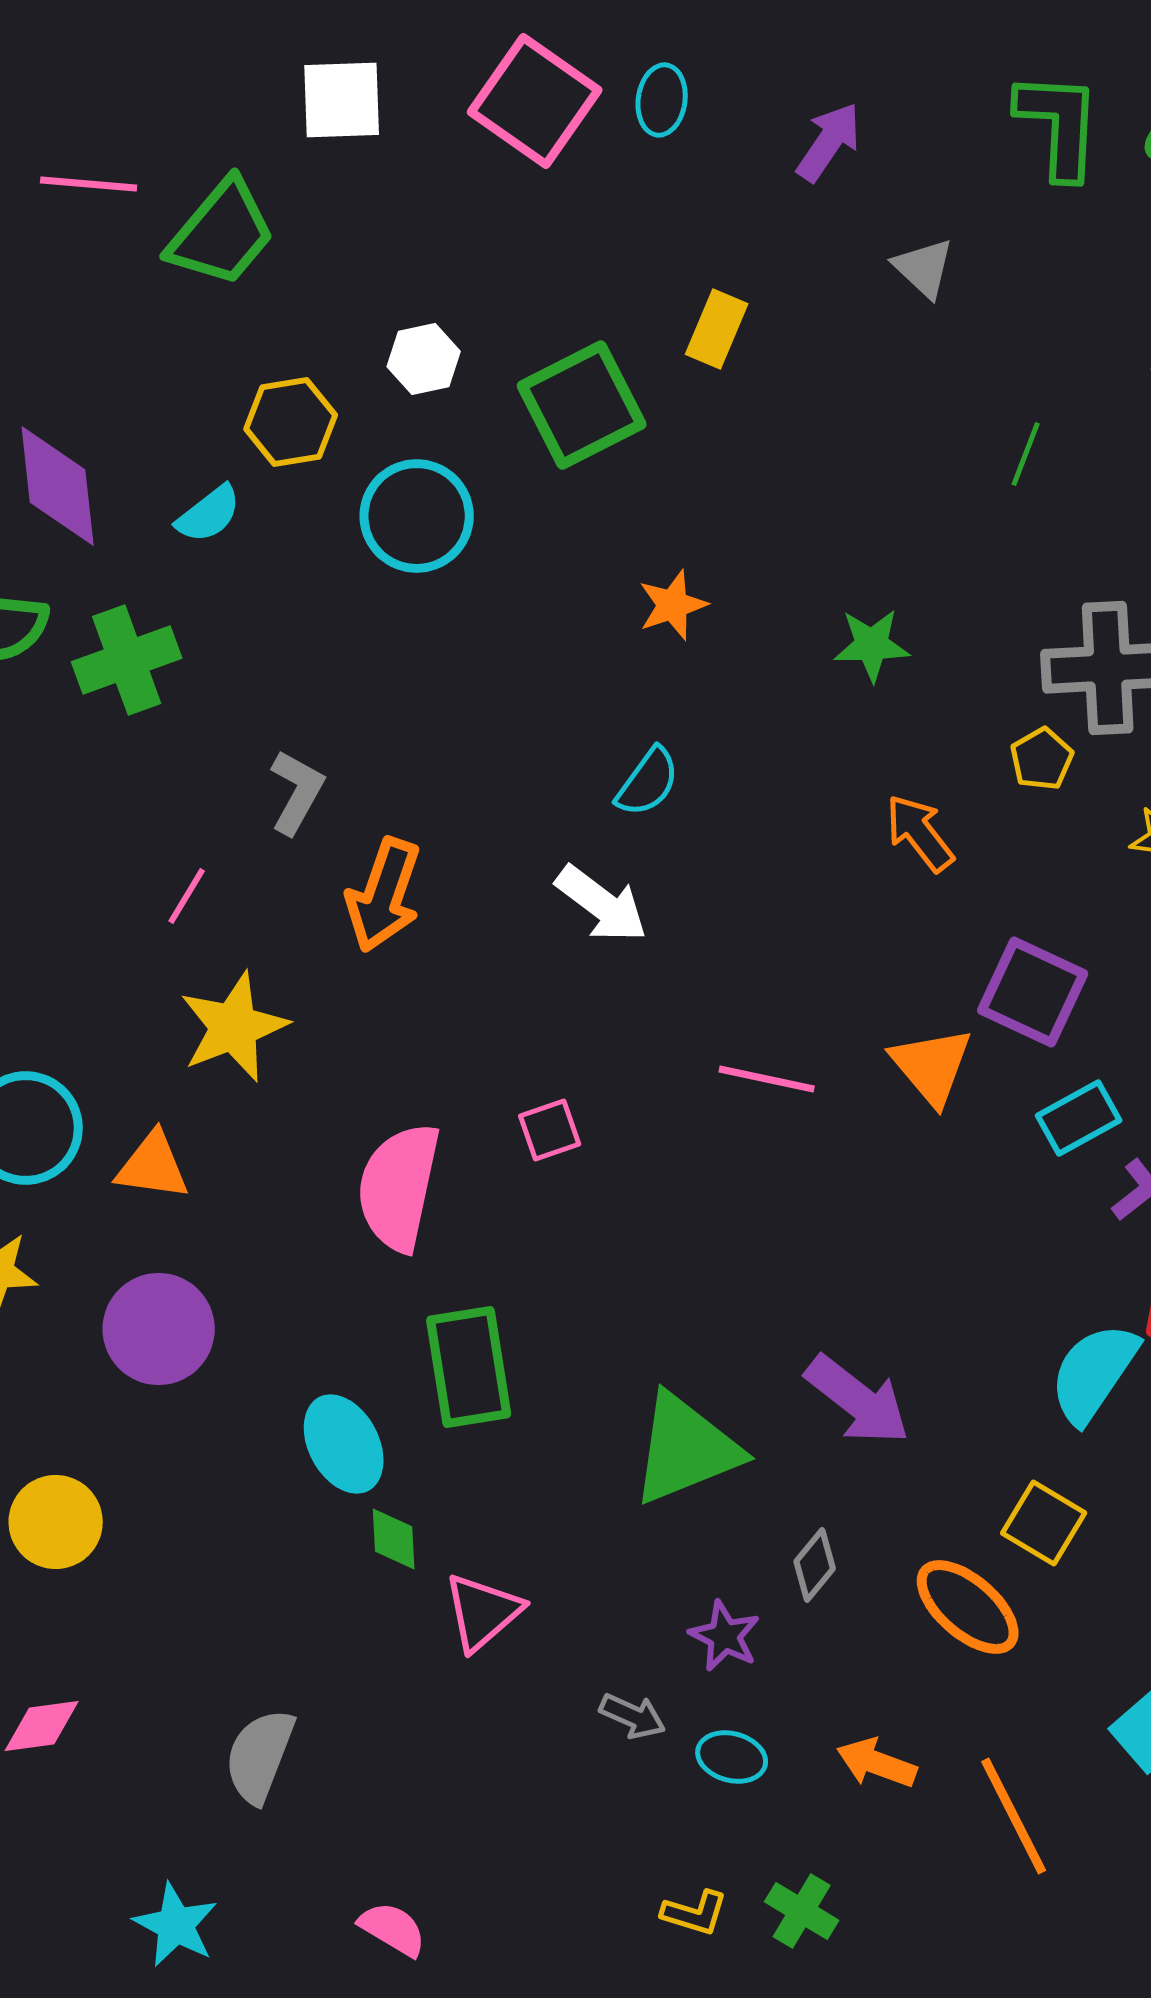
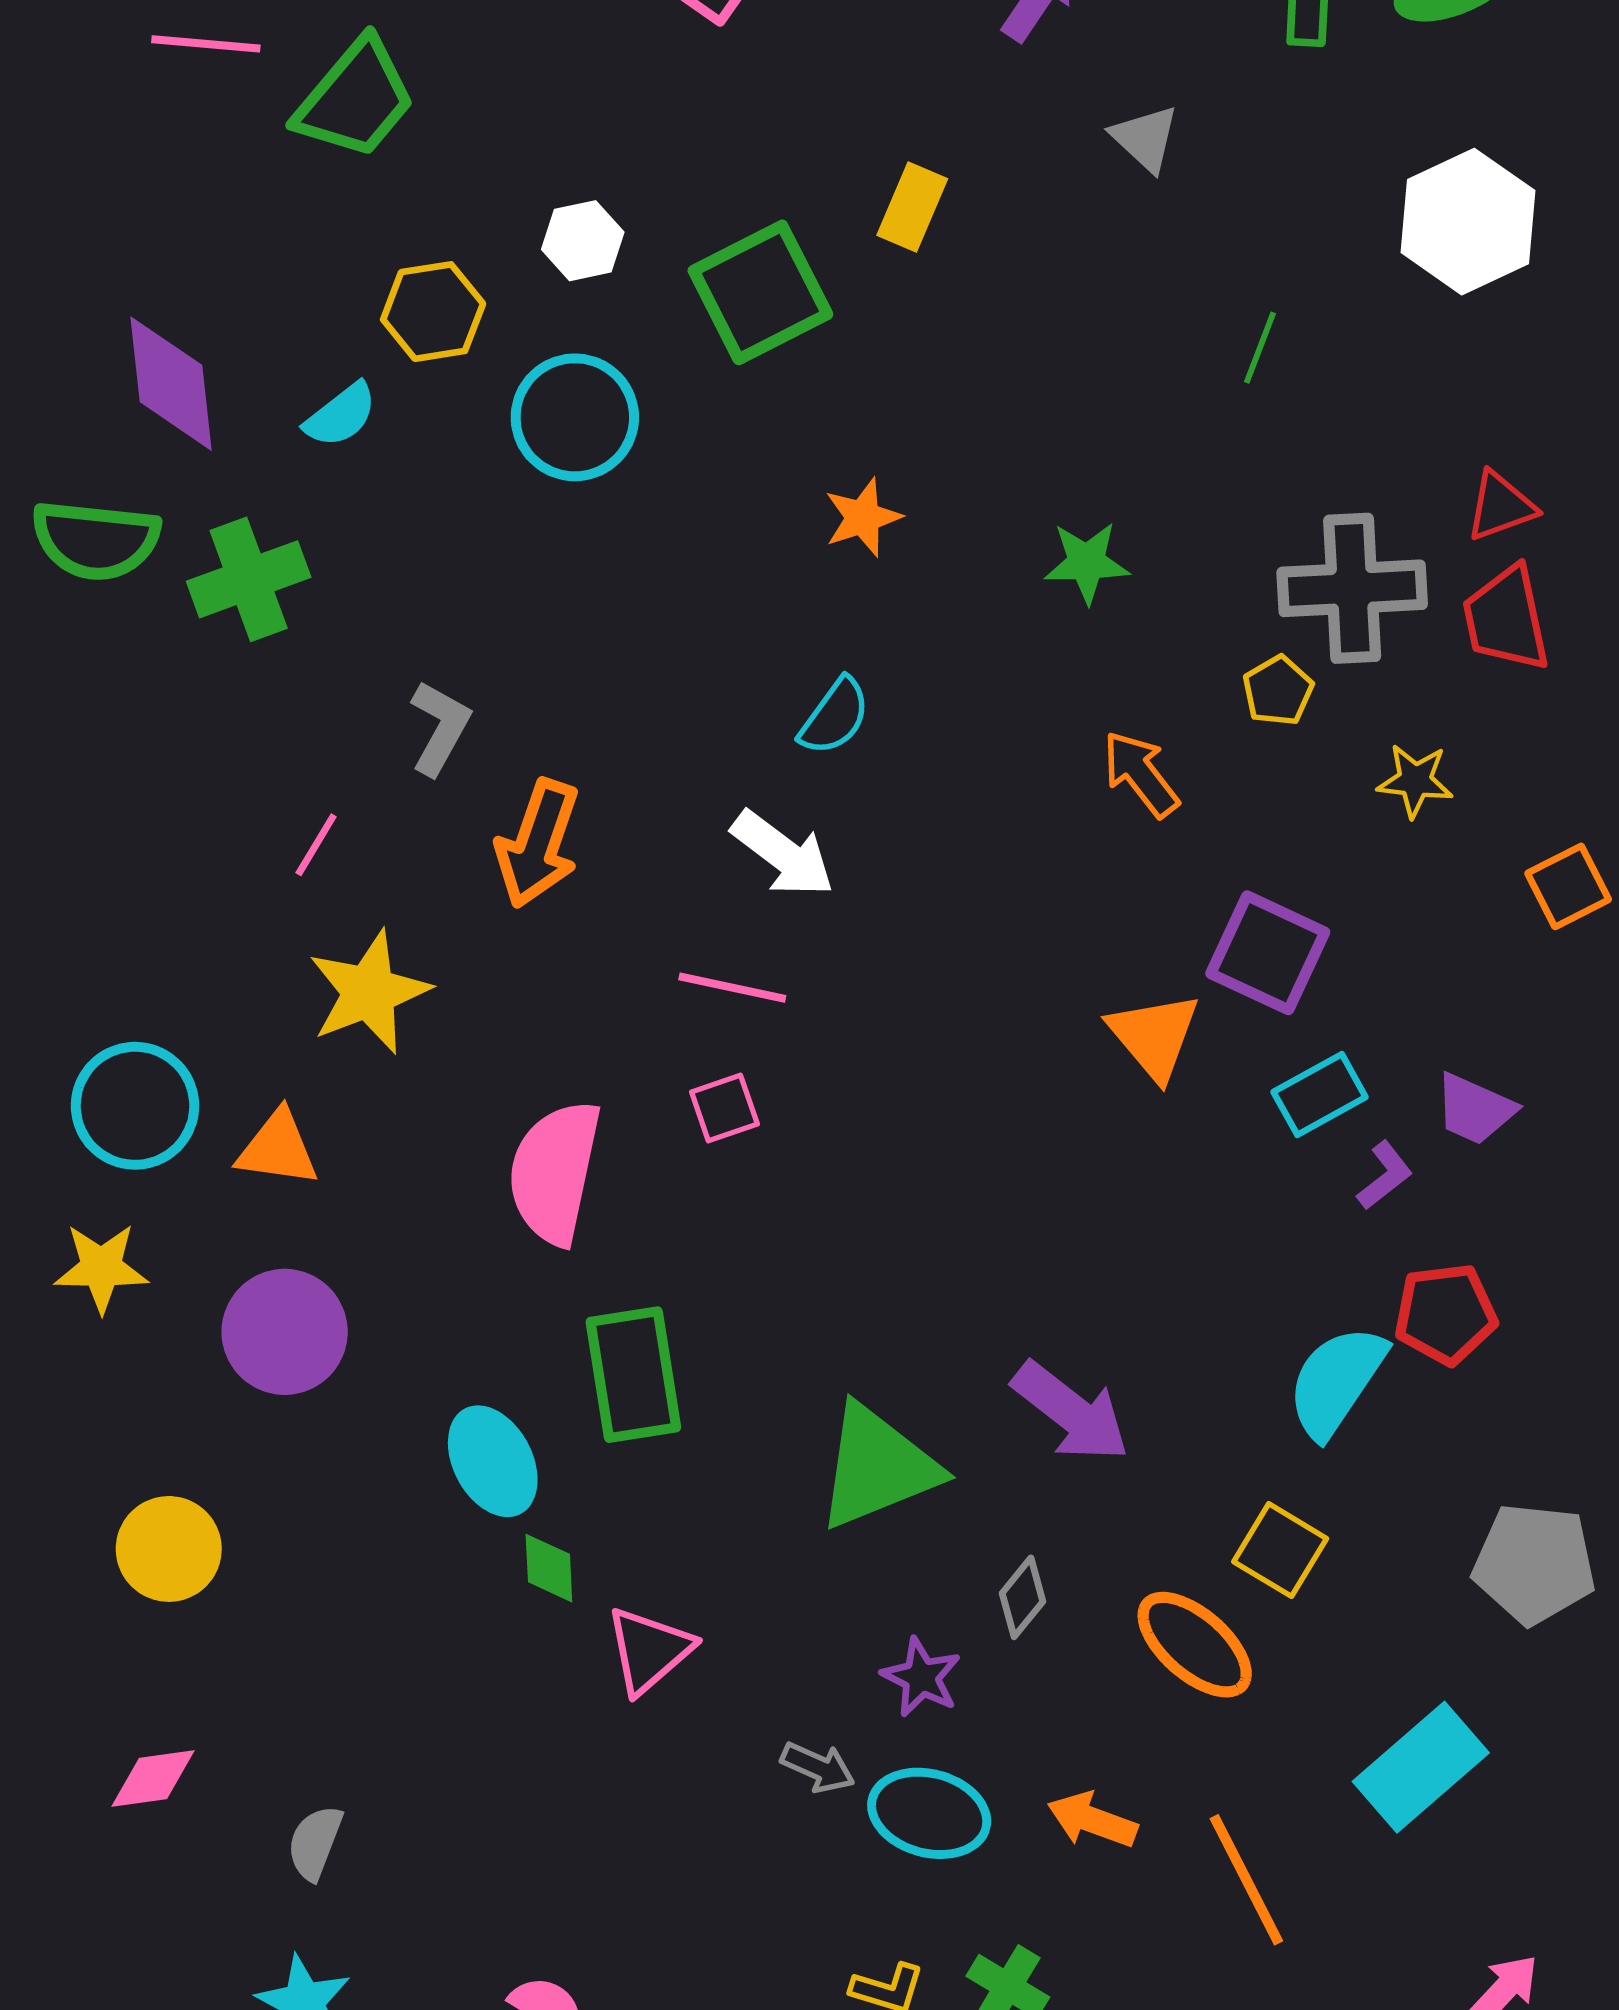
pink line: (767, 1079) -> (732, 988), moved
gray semicircle: (260, 1756) -> (315, 1843), moved, size x0.7
cyan ellipse: (732, 1757) -> (929, 1813), size x1.5

